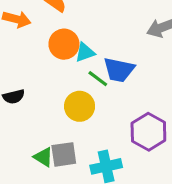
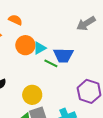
yellow circle: (80, 106) -> (32, 95), moved

